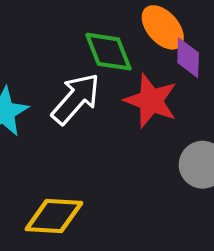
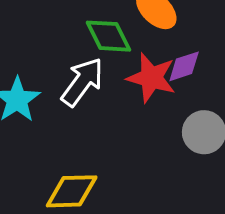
purple diamond: (188, 58) -> (184, 66), moved, turned 75

